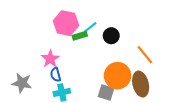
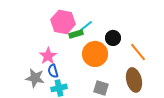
black circle: (111, 36) -> (113, 38), moved
orange circle: (118, 76) -> (95, 54), moved
gray star: (22, 83) -> (35, 78), moved

